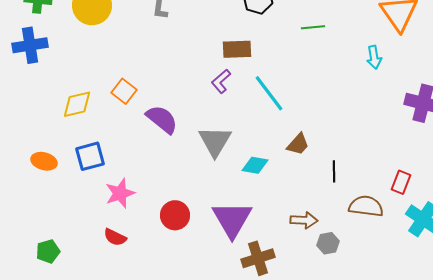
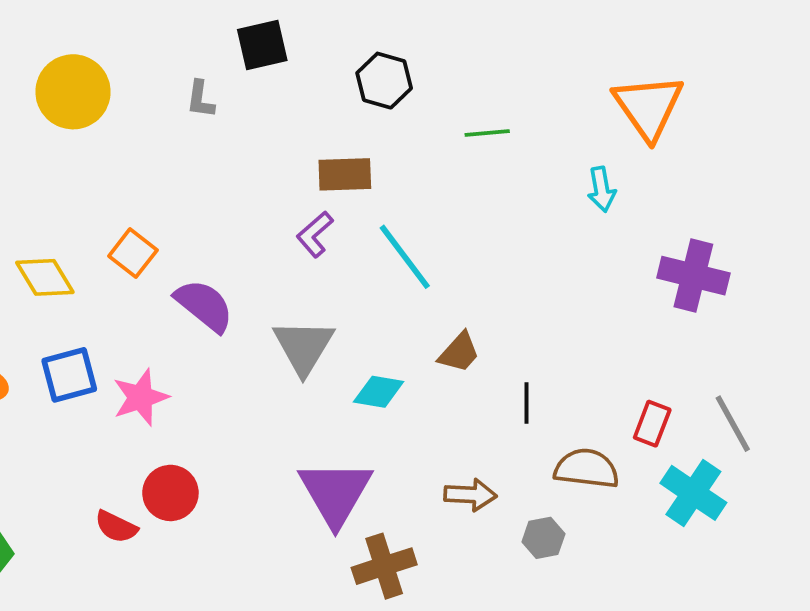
yellow diamond: (77, 104) -> (45, 277), turned 72
pink star: (120, 193) -> (140, 397), moved
red circle: (175, 215) -> (170, 493), moved
gray hexagon: (328, 243) -> (543, 538), moved

